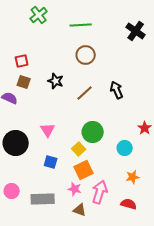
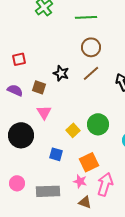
red square: (22, 61) -> (19, 59), moved
brown square: (24, 82) -> (39, 87), moved
brown line: (85, 93) -> (91, 73), moved
pink triangle: (48, 130) -> (44, 112), moved
yellow square: (79, 149) -> (73, 130), moved

